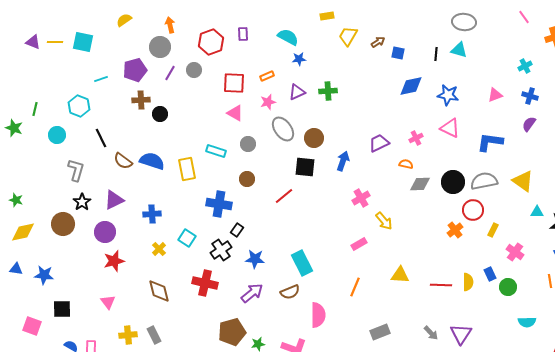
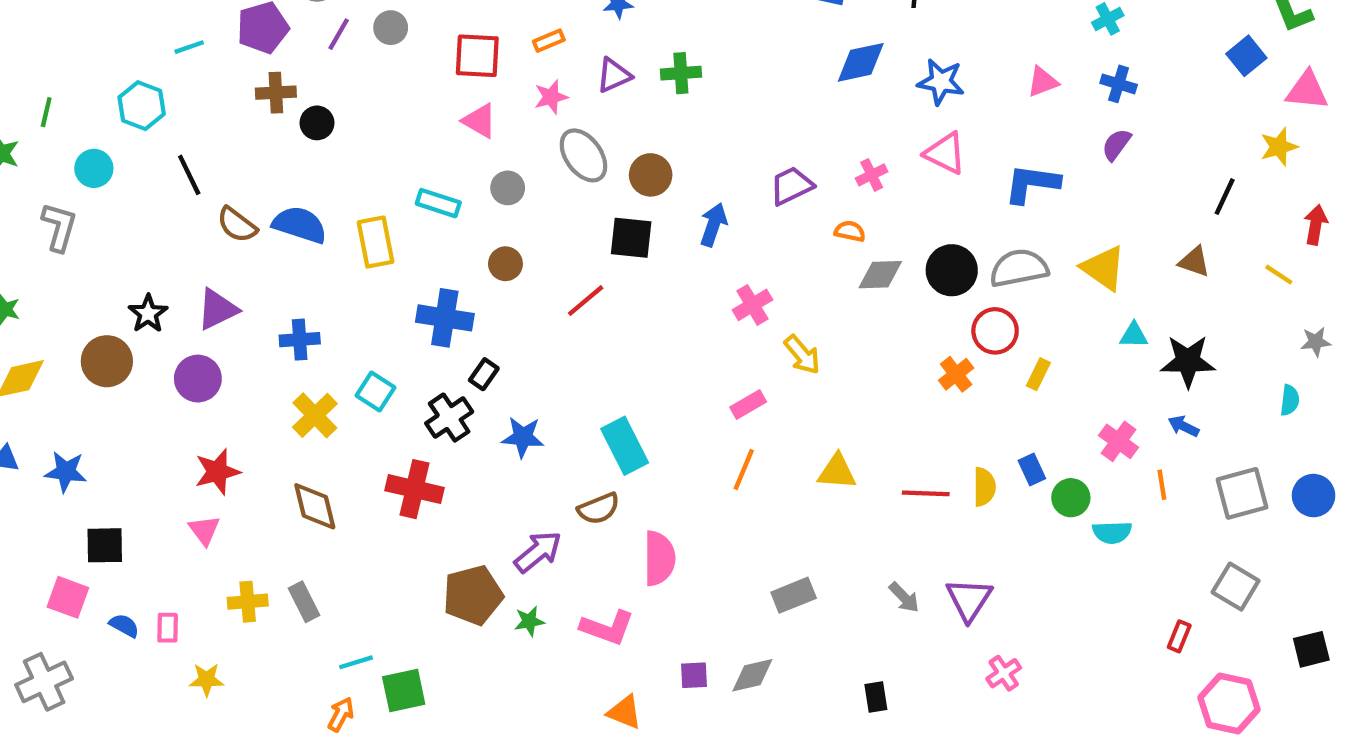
gray L-shape: (76, 170) -> (59, 227), moved
yellow cross: (159, 249) -> (315, 415), size x1.5
pink cross: (515, 252) -> (1119, 441), moved
red star: (114, 261) -> (217, 472), moved
orange line: (355, 287) -> (744, 470), moved
purple arrow: (252, 293) -> (538, 552), moved
cyan semicircle: (527, 322) -> (1112, 532), moved
pink square: (32, 326) -> (68, 597), moved

